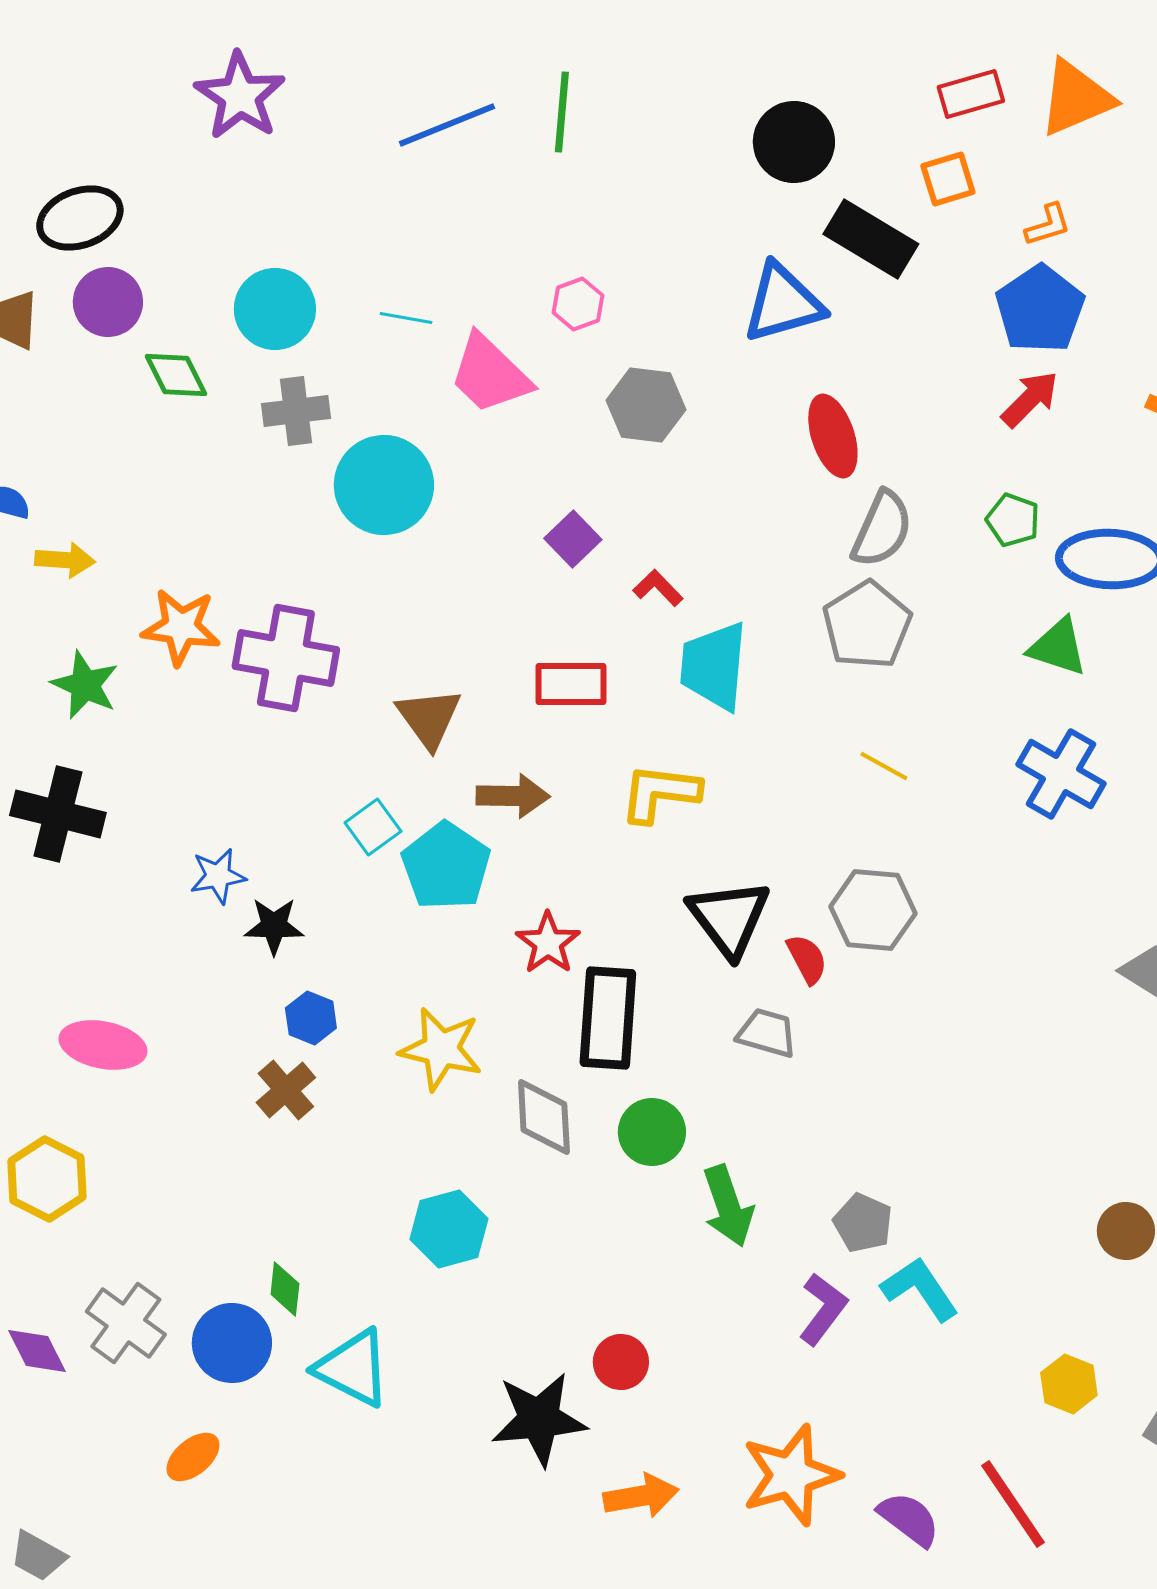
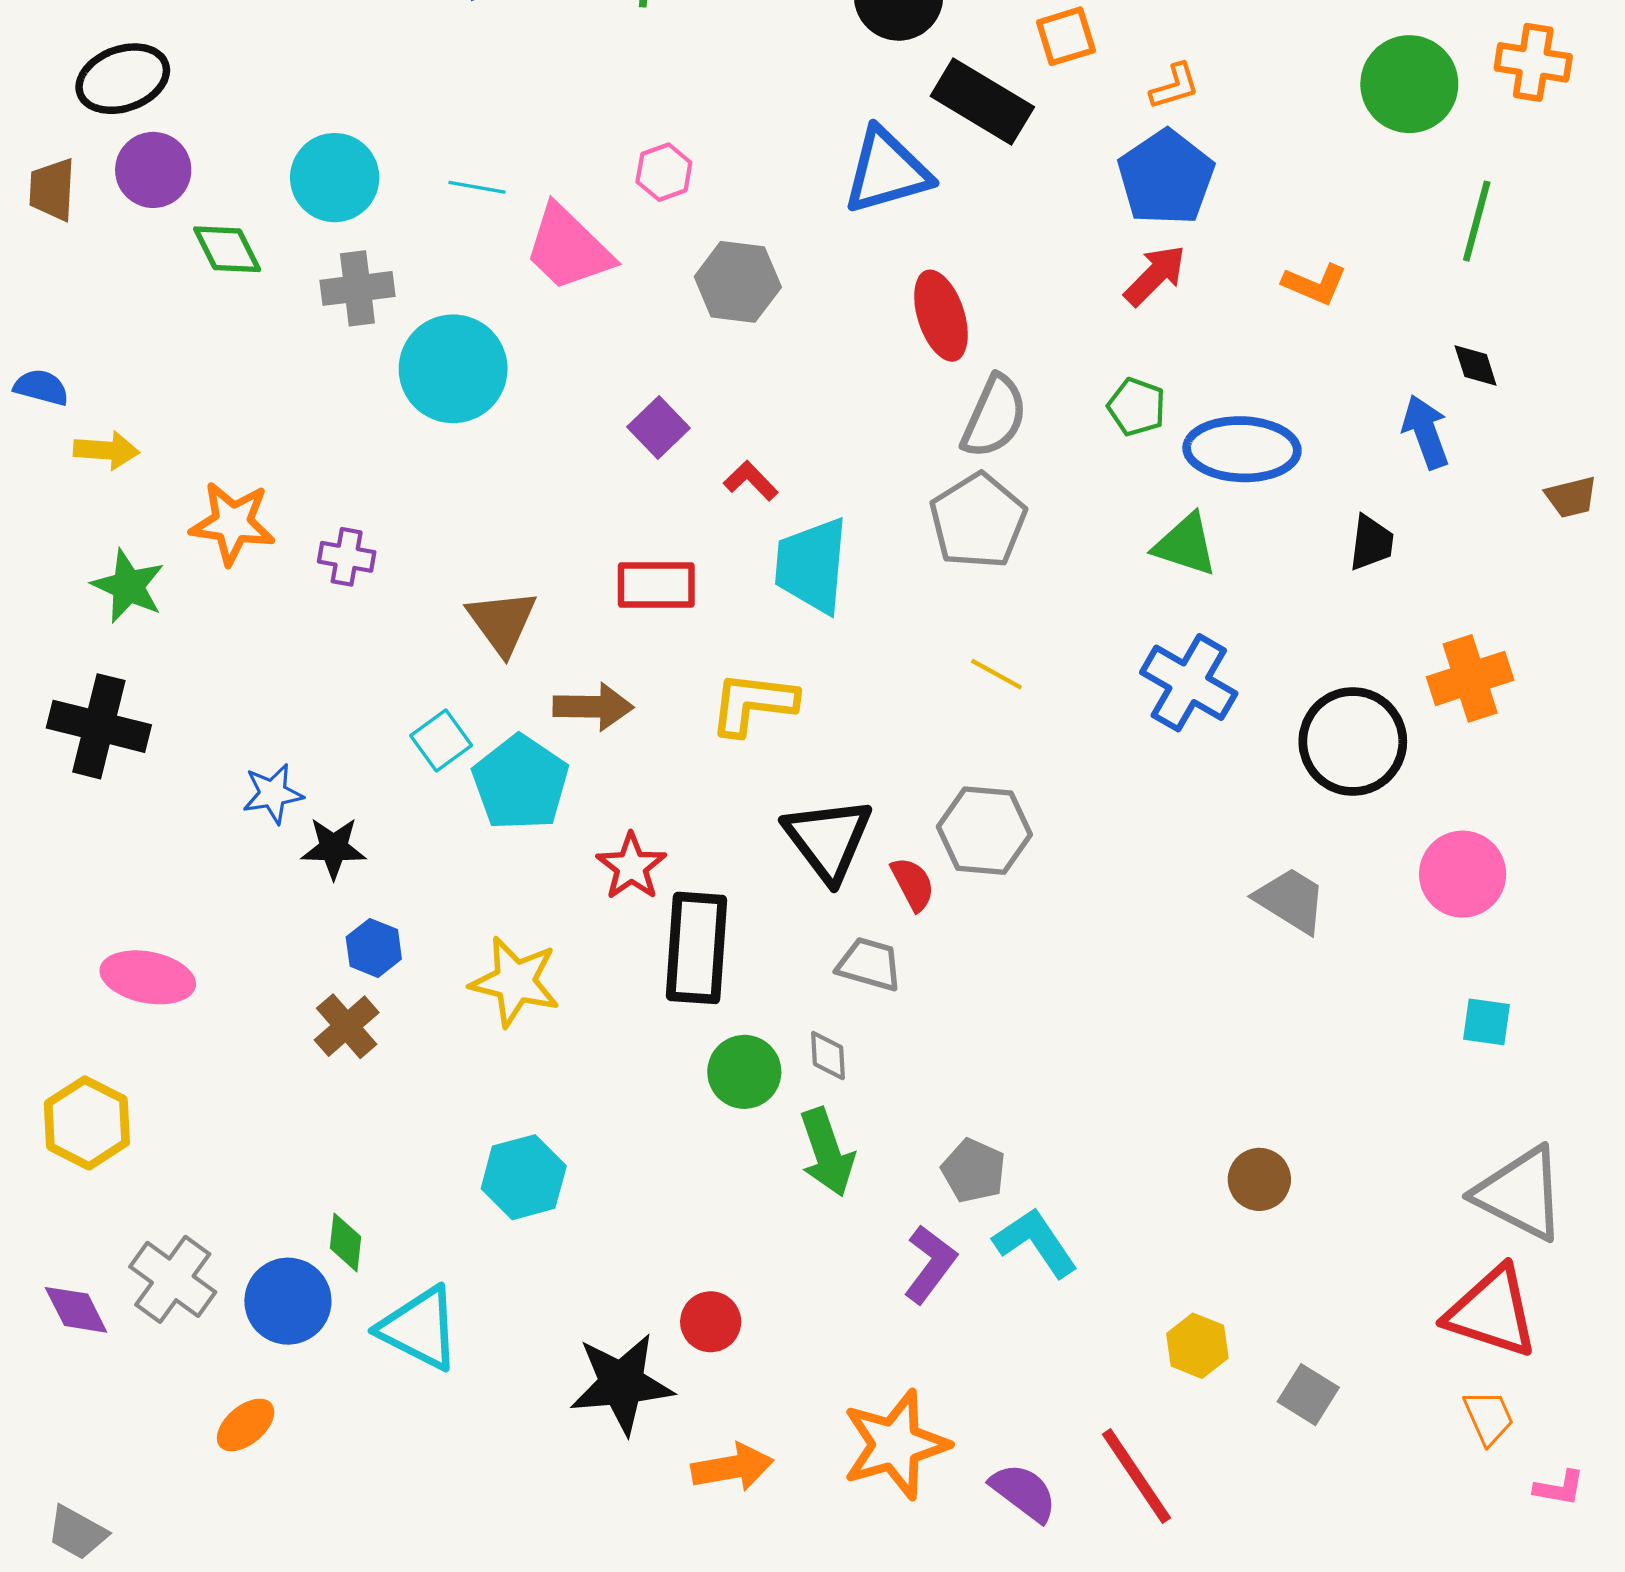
purple cross: (286, 658) -> (347, 557), size x0.5
gray diamond: (544, 1117) -> (828, 1056), moved, size x0.6

